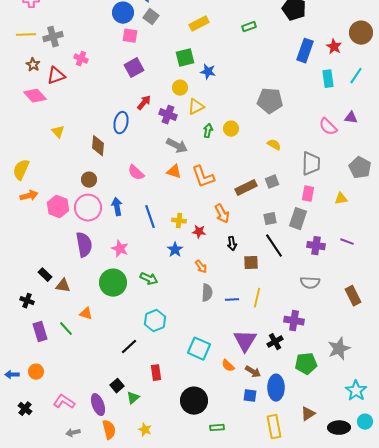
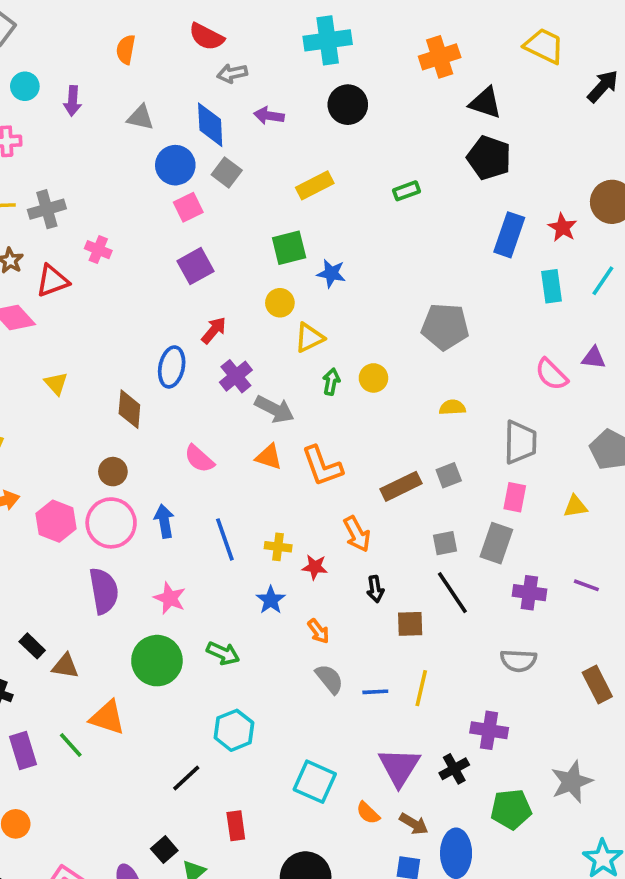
pink square: (130, 36) -> (188, 207), turned -35
purple cross: (168, 115) -> (236, 376), moved, turned 30
yellow semicircle: (274, 145) -> (452, 407), turned -32
gray semicircle: (207, 293) -> (329, 679), turned -42
orange triangle: (86, 314) -> (107, 717), size x1.5

